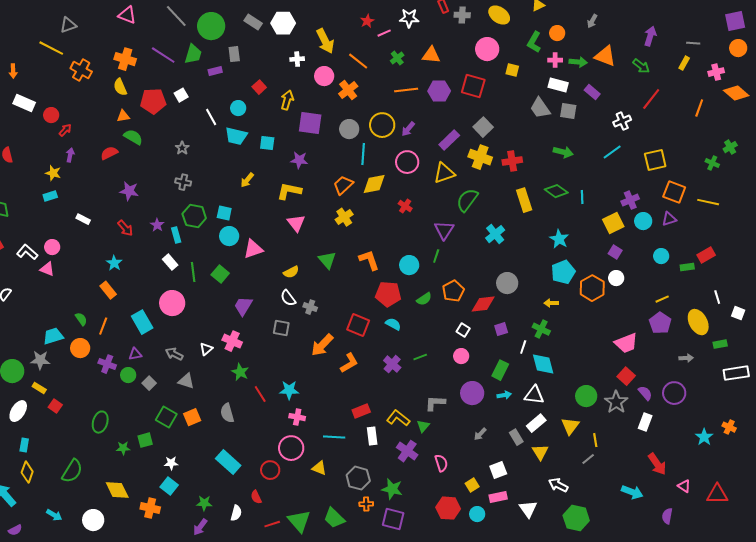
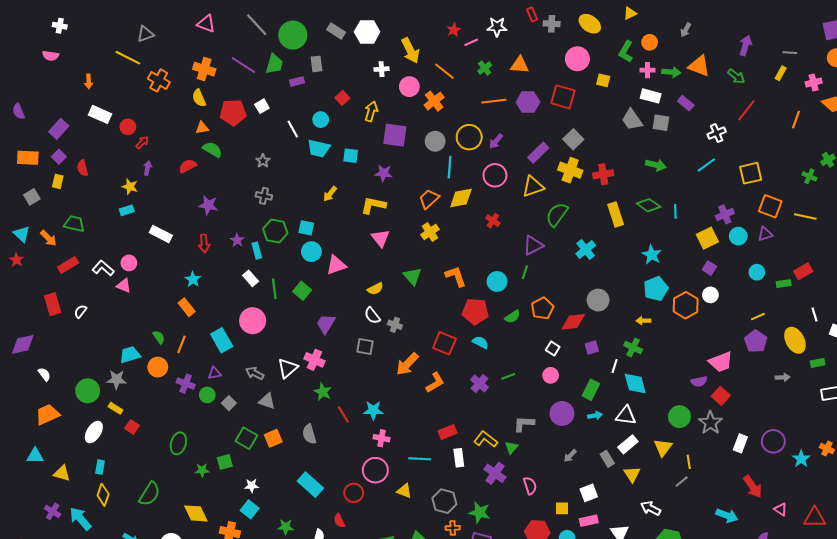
white rectangle: (83, 219) -> (161, 234), size x1.5
red arrow: (125, 228) -> (204, 243), turned 36
purple triangle: (444, 230) -> (533, 245), turned 30
white triangle: (206, 349) -> (288, 368), size x1.5
purple semicircle: (645, 393) -> (699, 382), moved, turned 119
purple circle: (674, 393) -> (773, 441), moved
yellow square: (472, 485) -> (562, 508), turned 32

